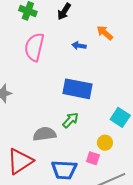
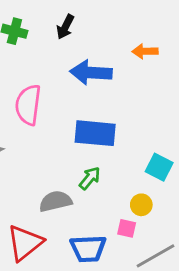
orange arrow: (105, 33) -> (145, 51), moved, turned -36
blue arrow: (79, 46) -> (91, 73), size x2.0
pink semicircle: (34, 47) -> (28, 105), moved

